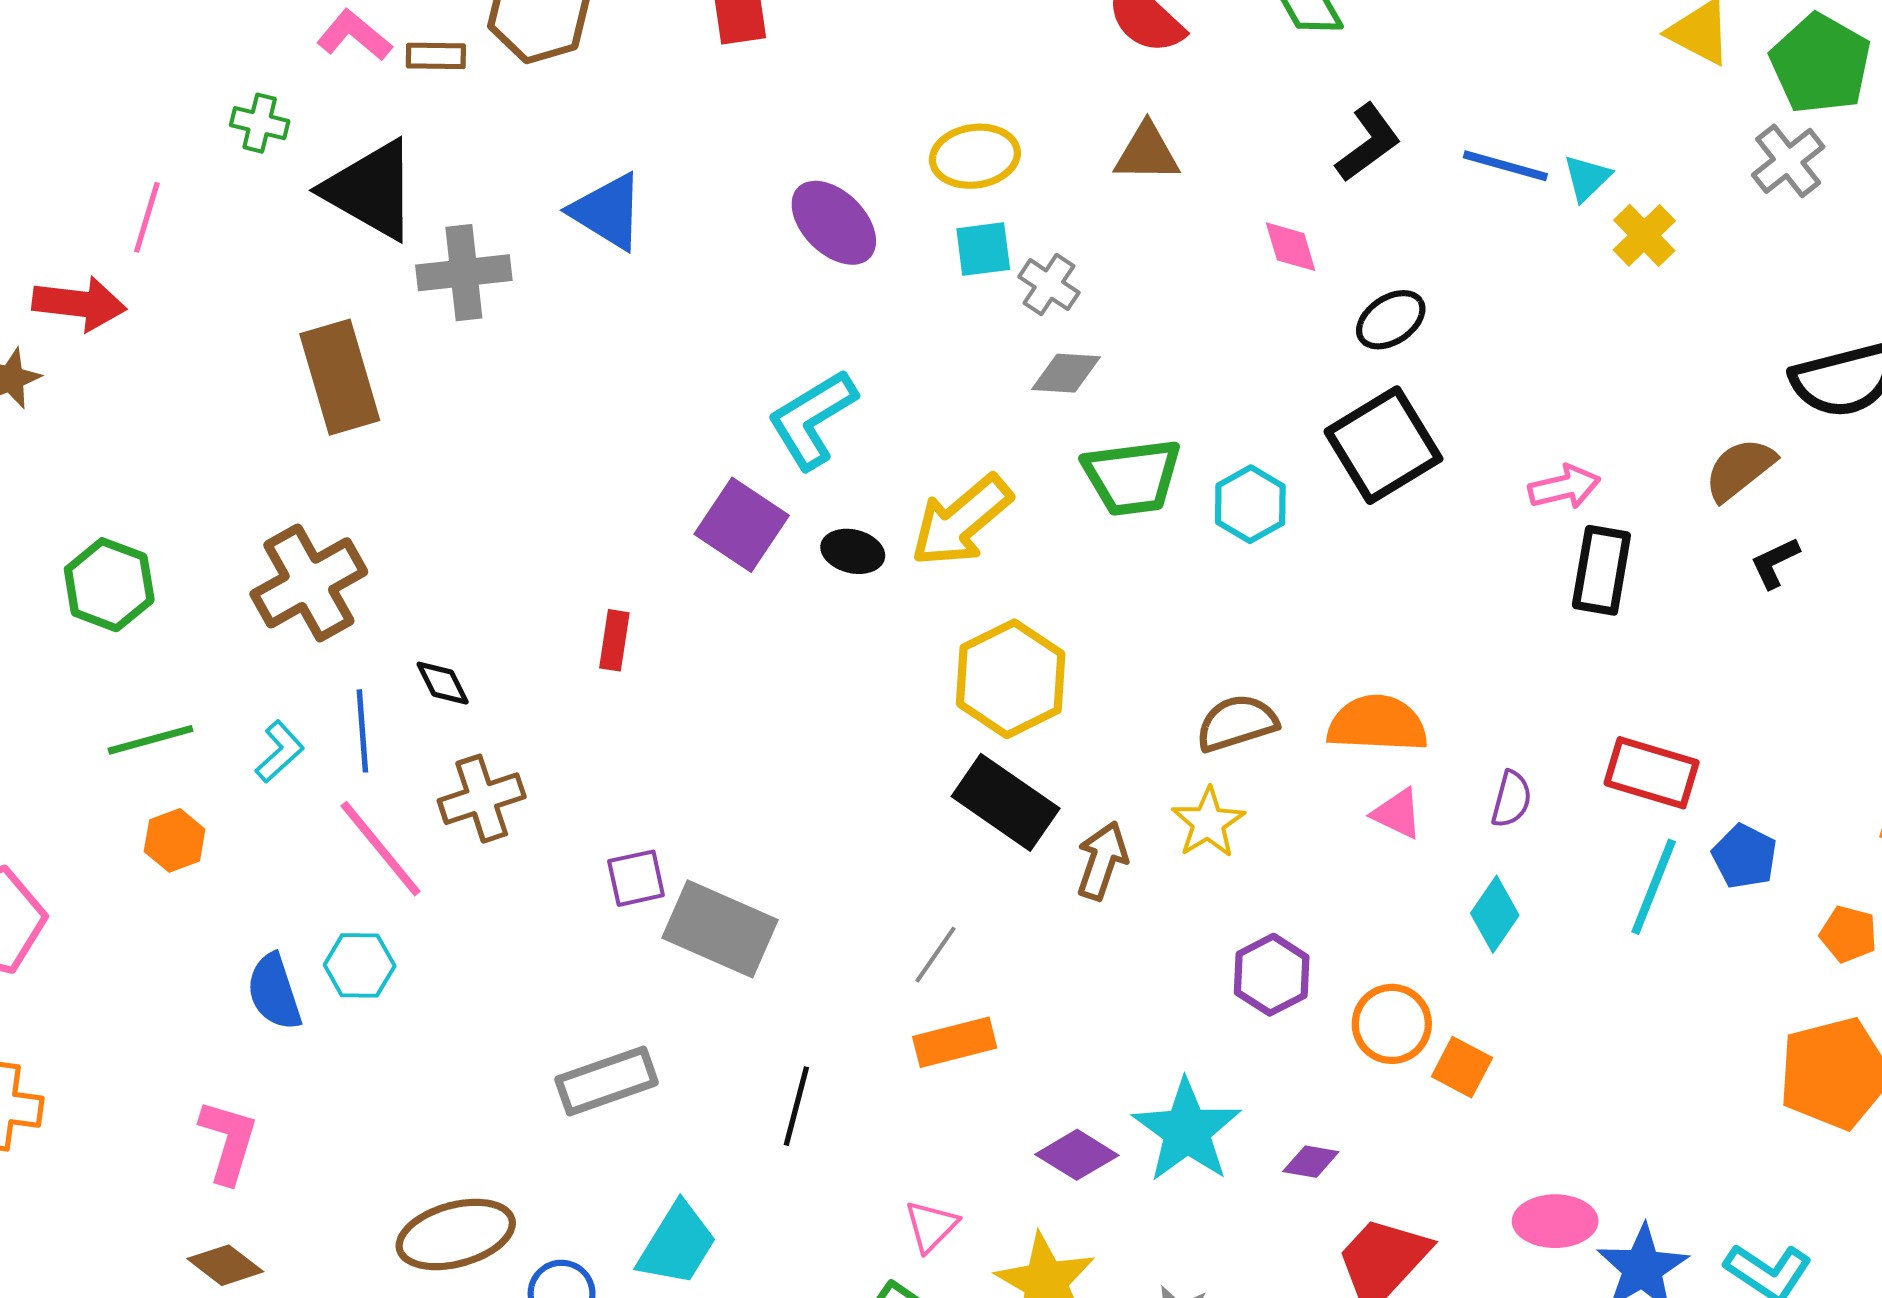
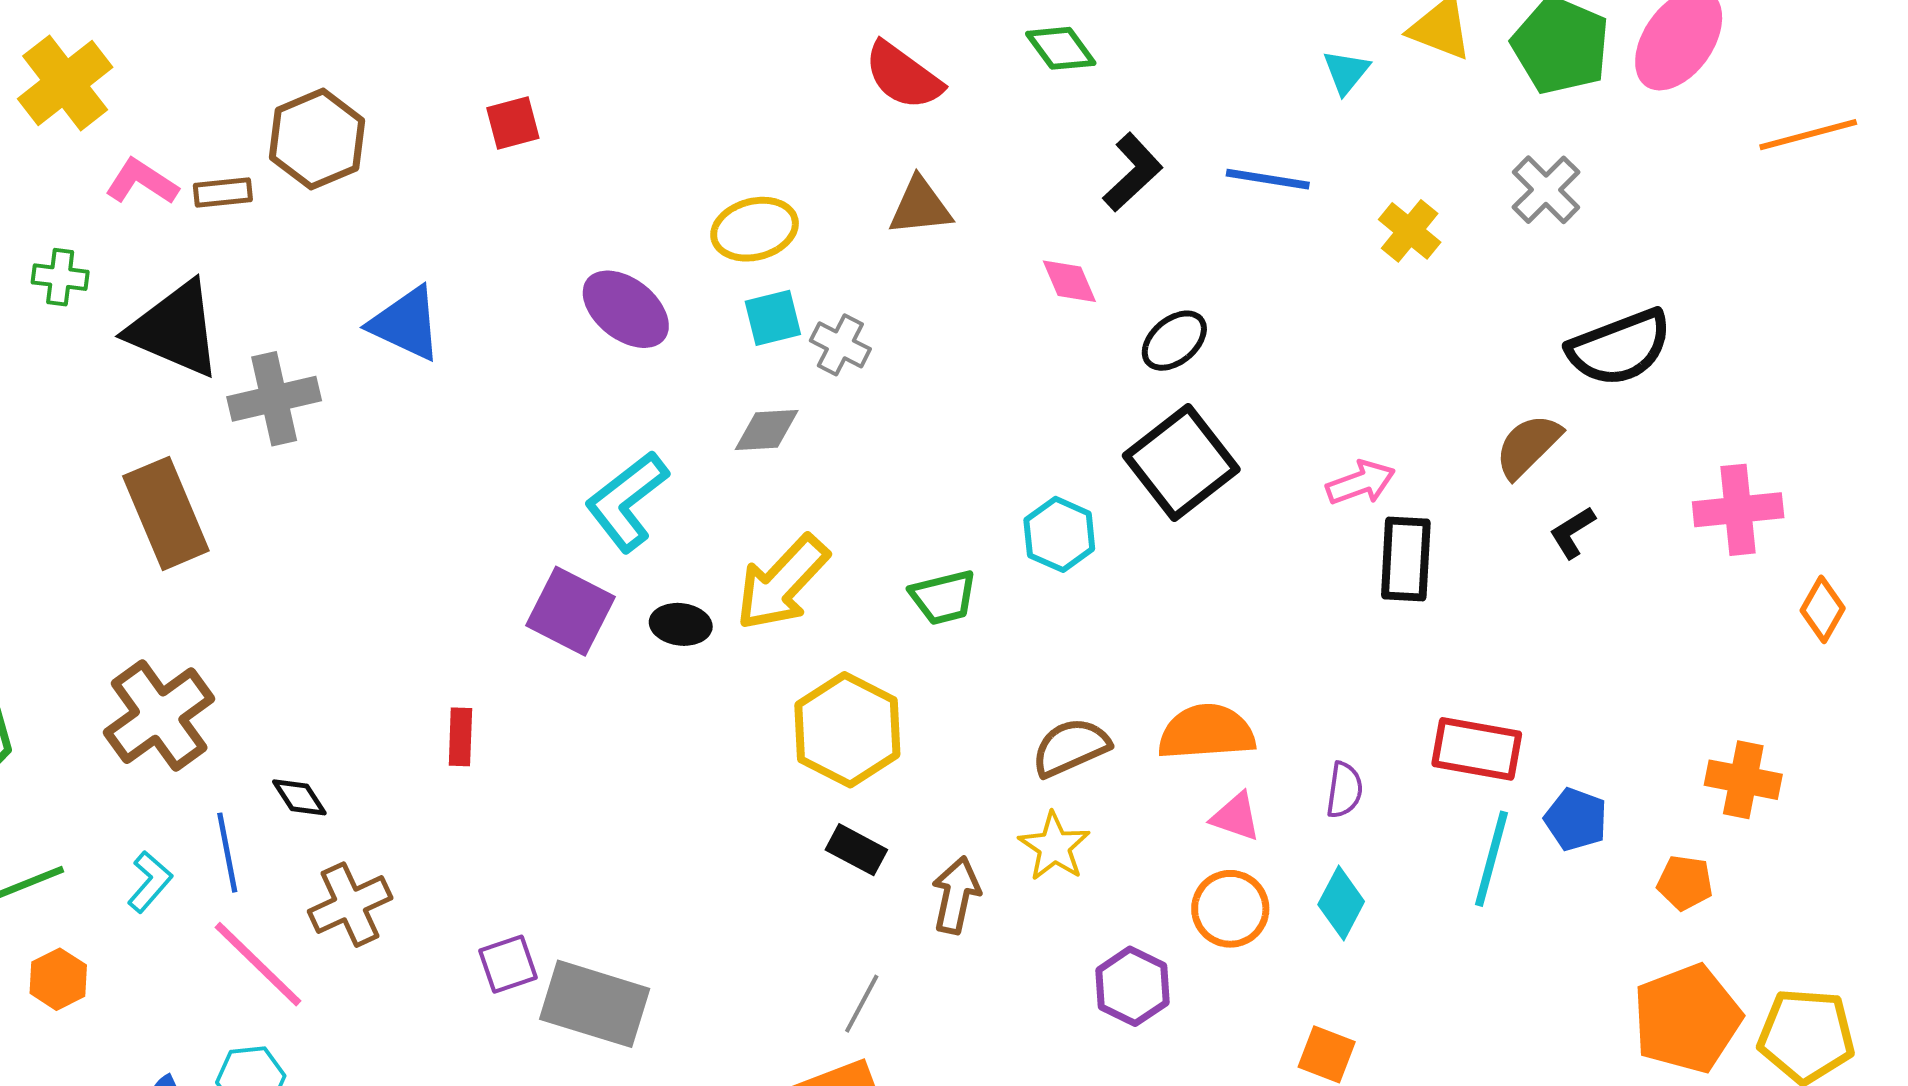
gray cross: (1788, 161) -> (1546, 190), moved
cyan triangle: (1587, 178) -> (1346, 72), moved
gray diamond: (1066, 373) -> (767, 430), moved
green trapezoid: (1132, 477) -> (943, 597), moved, size x0.7
black rectangle: (1006, 802) -> (856, 850), size x0.6
gray line: (936, 955) -> (862, 1004), moved
orange circle: (1392, 1024) -> (1230, 909), moved

